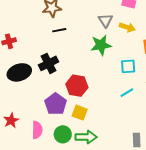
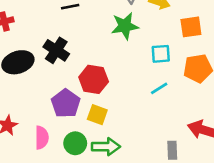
black cross: (48, 63) -> (56, 50), turned -30

